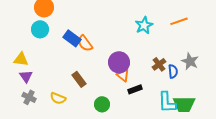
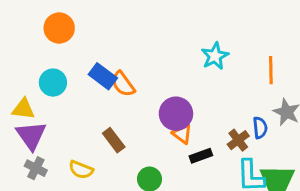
orange line: (179, 21) -> (271, 70), moved, turned -72
cyan circle: (40, 29) -> (53, 83), moved
brown cross: (159, 64) -> (238, 140), moved
purple triangle: (26, 76) -> (31, 135), size x1.5

